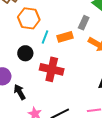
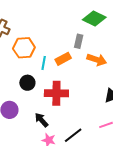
black arrow: (20, 92) -> (41, 120), moved

